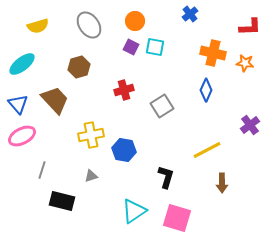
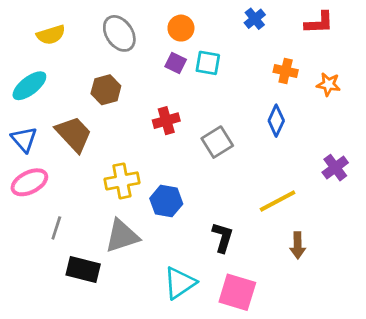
red L-shape: (250, 27) -> (319, 23), moved
orange cross: (213, 53) -> (286, 71), size x0.7
gray triangle: (91, 176) -> (122, 236), size x2.0

